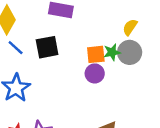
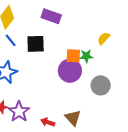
gray circle: (130, 52) -> (101, 85), moved
purple circle: (95, 73) -> (70, 71), size x1.5

